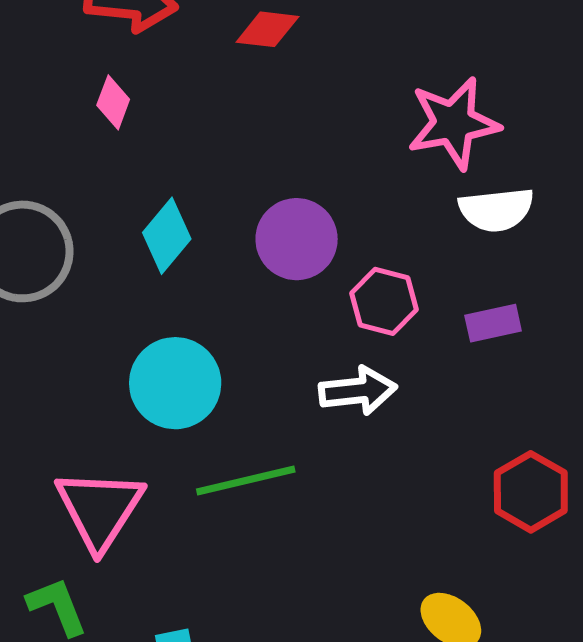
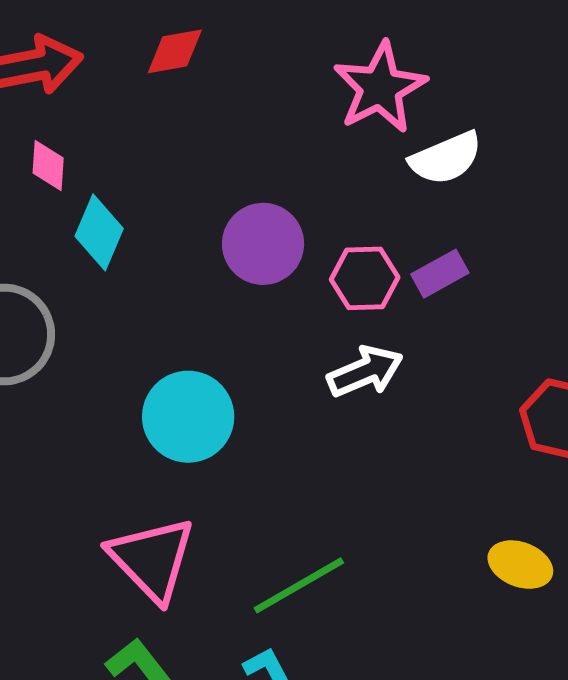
cyan diamond: (167, 236) -> (99, 232), moved
purple rectangle: (493, 323) -> (440, 274), moved
green line: (246, 480) -> (299, 585), moved

